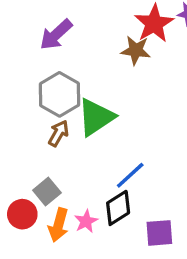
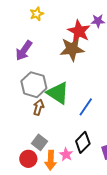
brown star: (136, 50) -> (72, 49), size x1.4
green triangle: (96, 117) -> (58, 93), turned -40
blue line: (130, 175) -> (86, 107), moved

